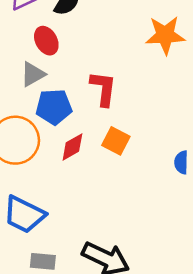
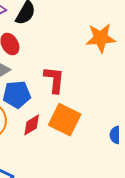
orange square: (116, 141) -> (65, 120), size x1.5

